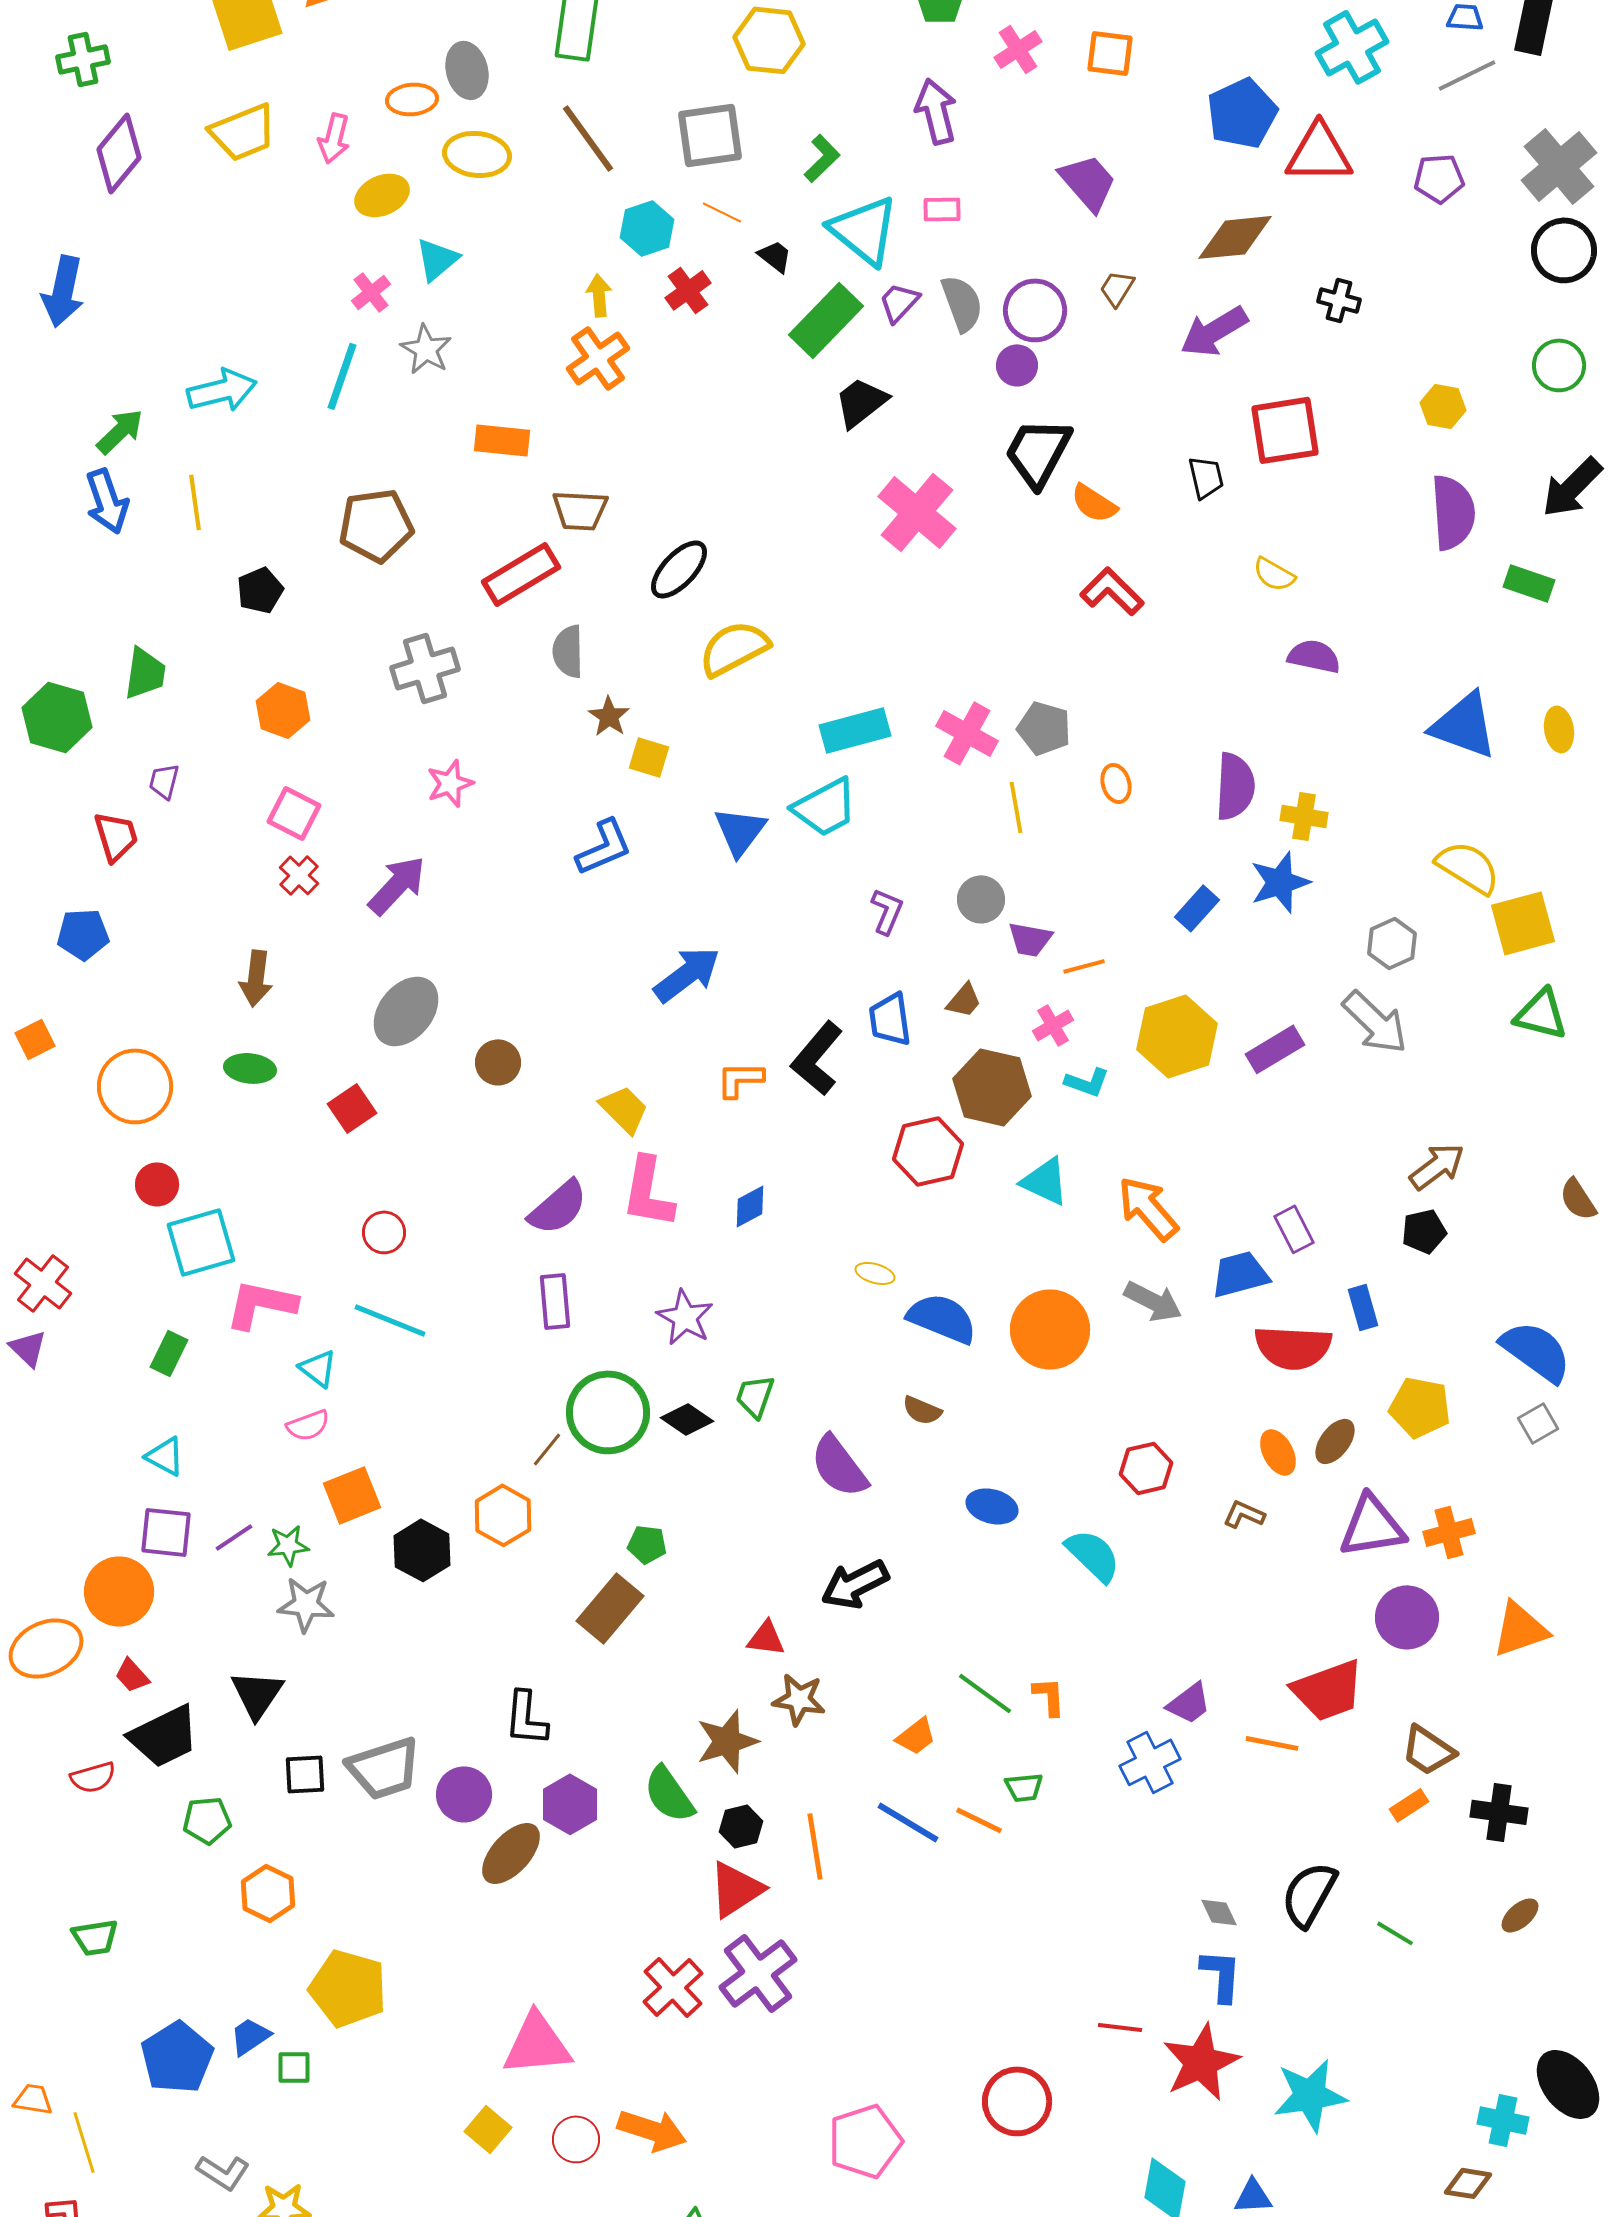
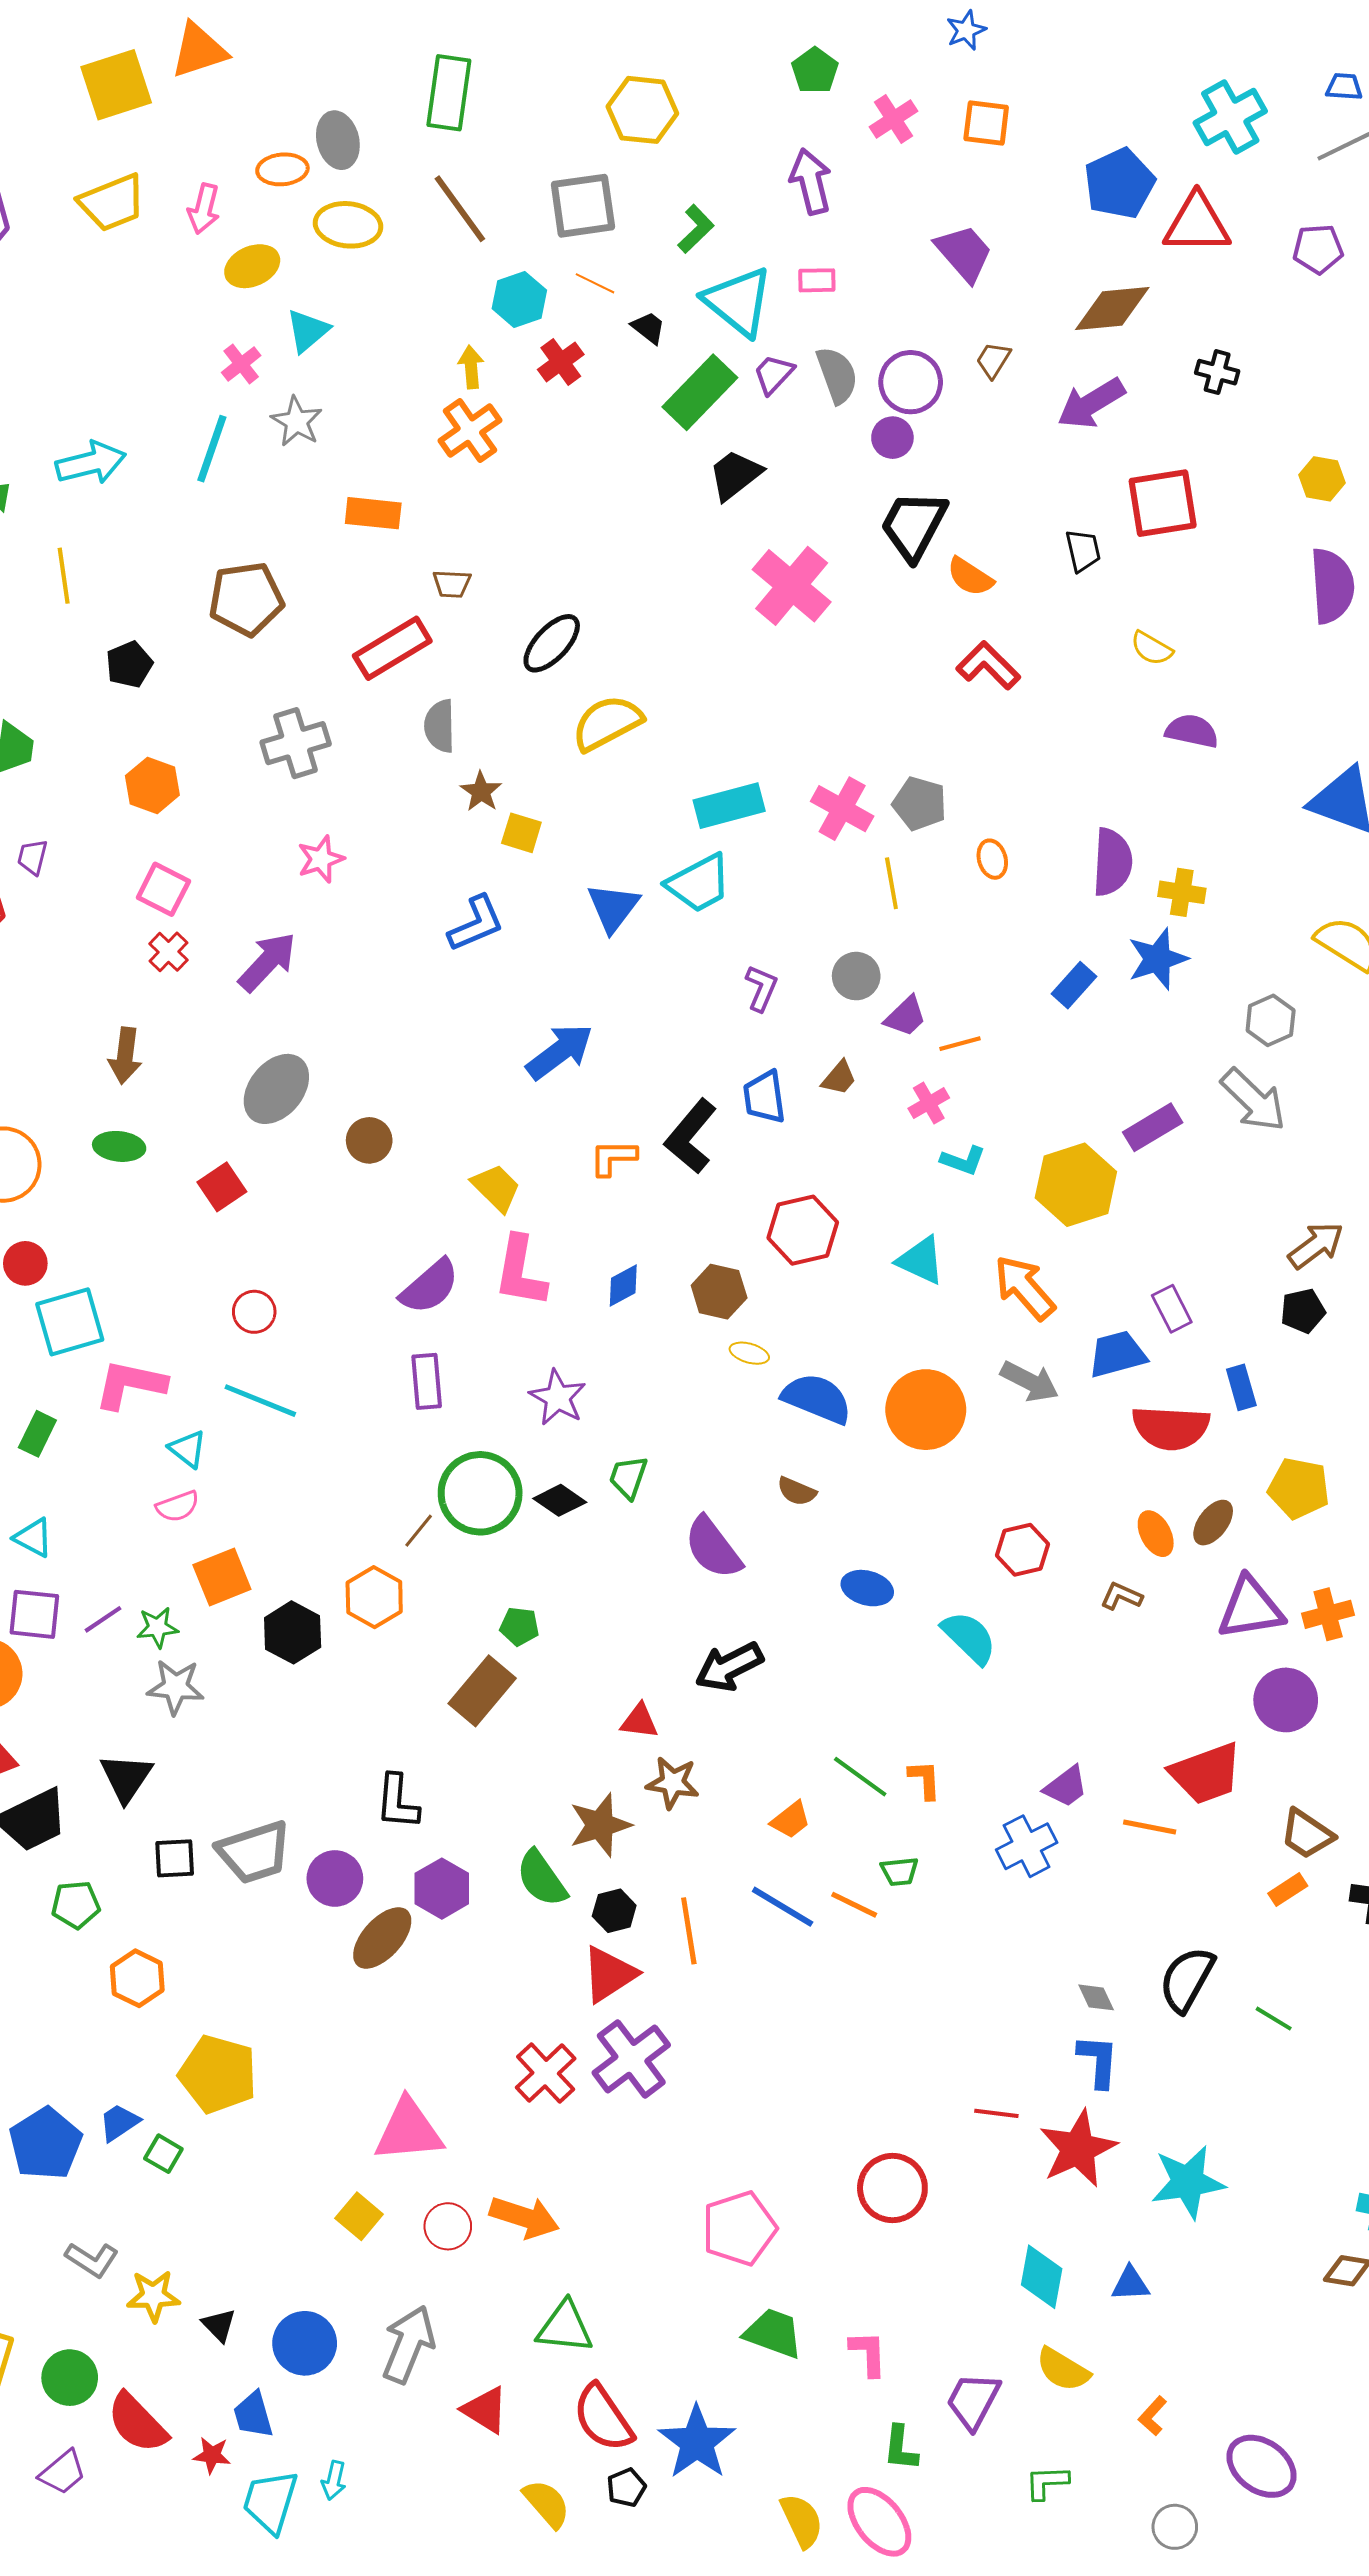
brown trapezoid: (580, 510) -> (452, 584), size x0.7
purple trapezoid: (1030, 939) -> (906, 1016), turned -54
yellow hexagon: (1177, 1036) -> (1076, 1185), moved
brown hexagon: (992, 1087) -> (719, 1292), moved, size x0.7
green square: (294, 2067) -> (163, 2154), turned 30

